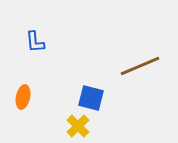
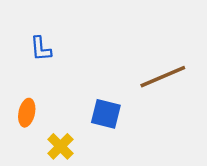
yellow cross: (78, 126) -> (60, 146), moved

